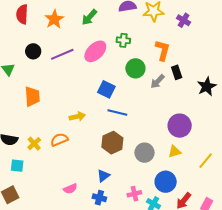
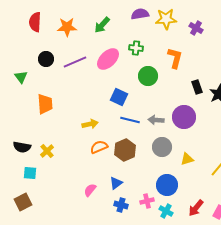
orange star: (54, 19) -> (67, 27), turned 30
black rectangle: (177, 72) -> (197, 87), moved
gray arrow: (158, 81) -> (156, 120), moved, turned 49
purple circle: (180, 126) -> (184, 117), moved
orange semicircle: (59, 140) -> (99, 147), moved
gray circle: (144, 153) -> (162, 147), moved
blue circle: (166, 182) -> (167, 185), moved
pink semicircle: (70, 189) -> (90, 190), moved, turned 152
blue cross: (99, 198) -> (121, 205), moved

